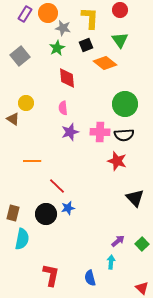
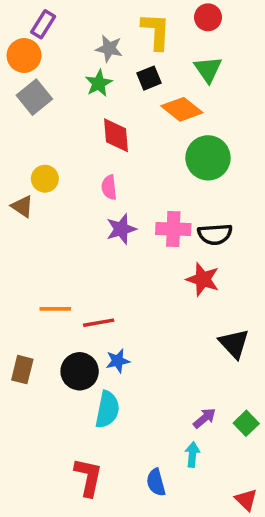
orange circle: (48, 13) -> (24, 55), moved
green circle: (125, 104) -> (208, 158), moved
orange line: (32, 161) -> (55, 309), moved
red line: (57, 186) -> (99, 323), turned -54
cyan semicircle: (22, 239) -> (107, 409), moved

